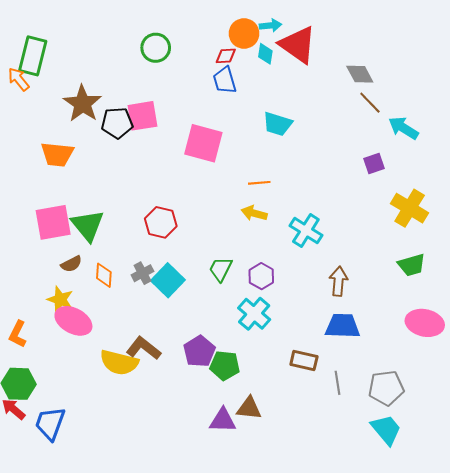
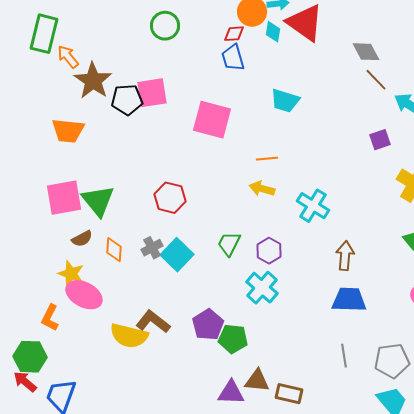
orange arrow: (19, 79) -> (68, 57), moved
orange L-shape: (18, 334) -> (50, 318), moved
brown rectangle: (304, 360) -> (289, 394), moved

